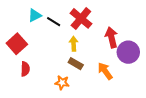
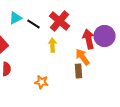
purple circle: (128, 52) -> (104, 36), moved
brown rectangle: (76, 64) -> (78, 71), moved, turned 56
orange arrow: (105, 71) -> (82, 57), moved

